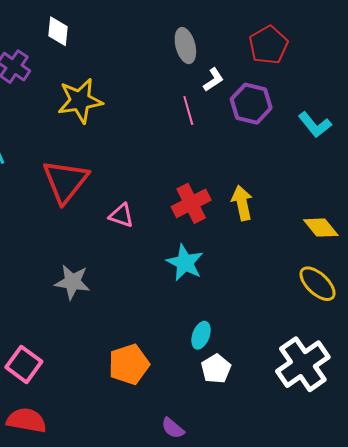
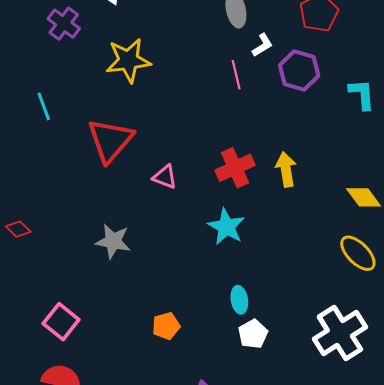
cyan L-shape: (315, 125) -> (362, 94), turned -148
cyan ellipse: (201, 335) -> (239, 300), turned -32
orange pentagon: (129, 364) -> (166, 326), size x0.7

